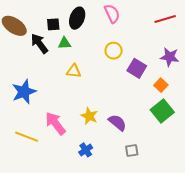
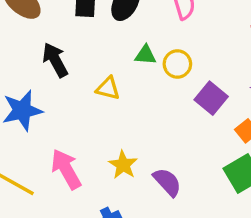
green triangle: (64, 43) -> (145, 55), moved
black arrow: (39, 44) -> (55, 60), moved

